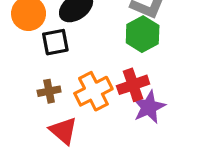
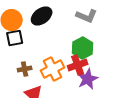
green hexagon: (143, 34) -> (83, 48), moved
black square: (55, 42) -> (15, 38), moved

